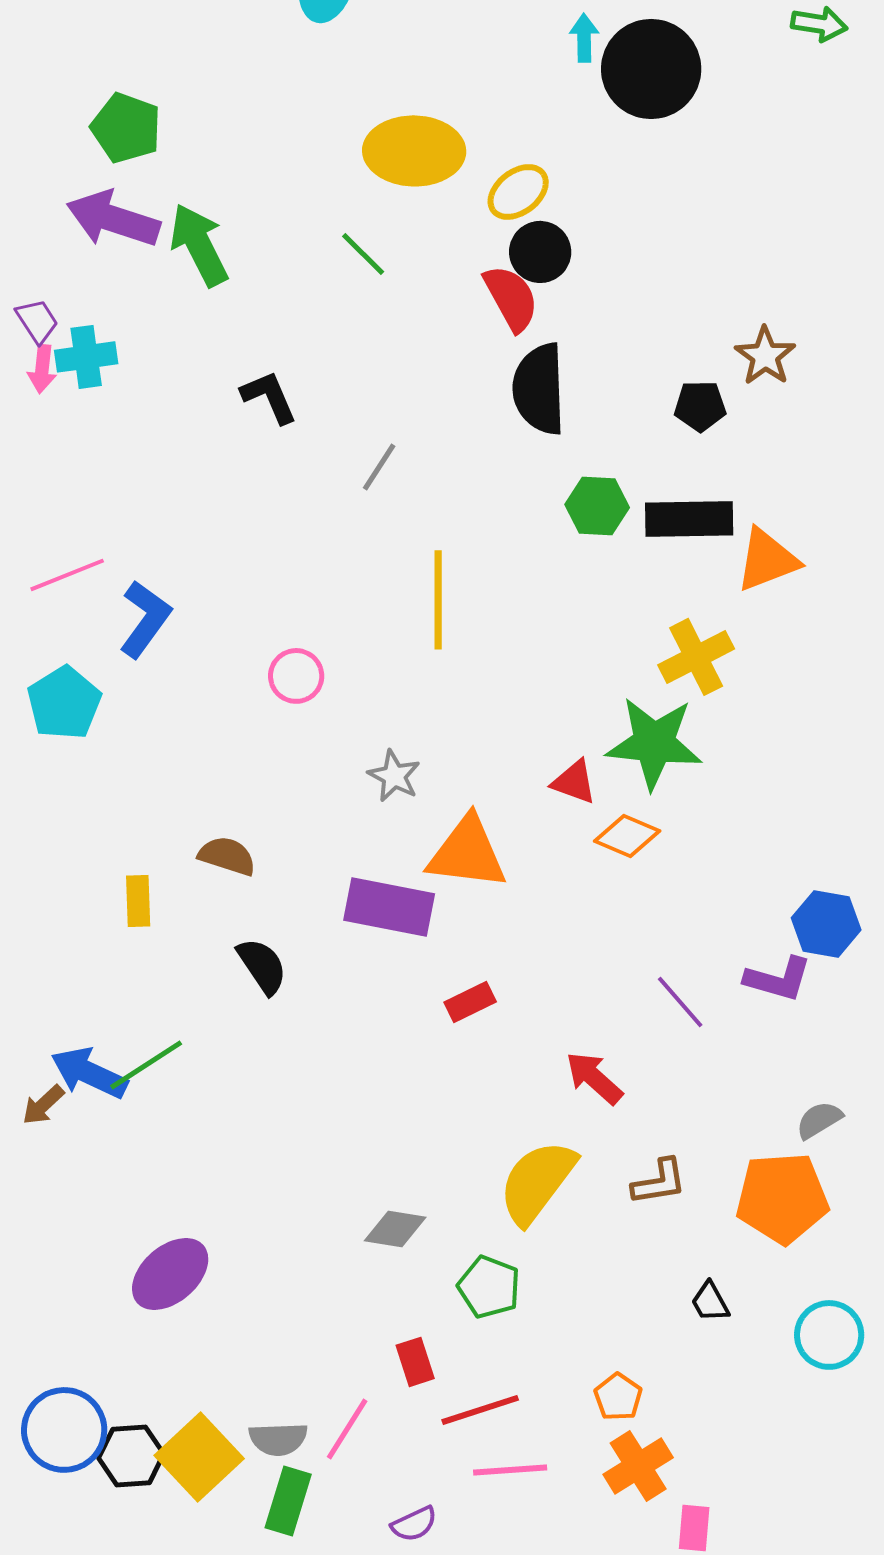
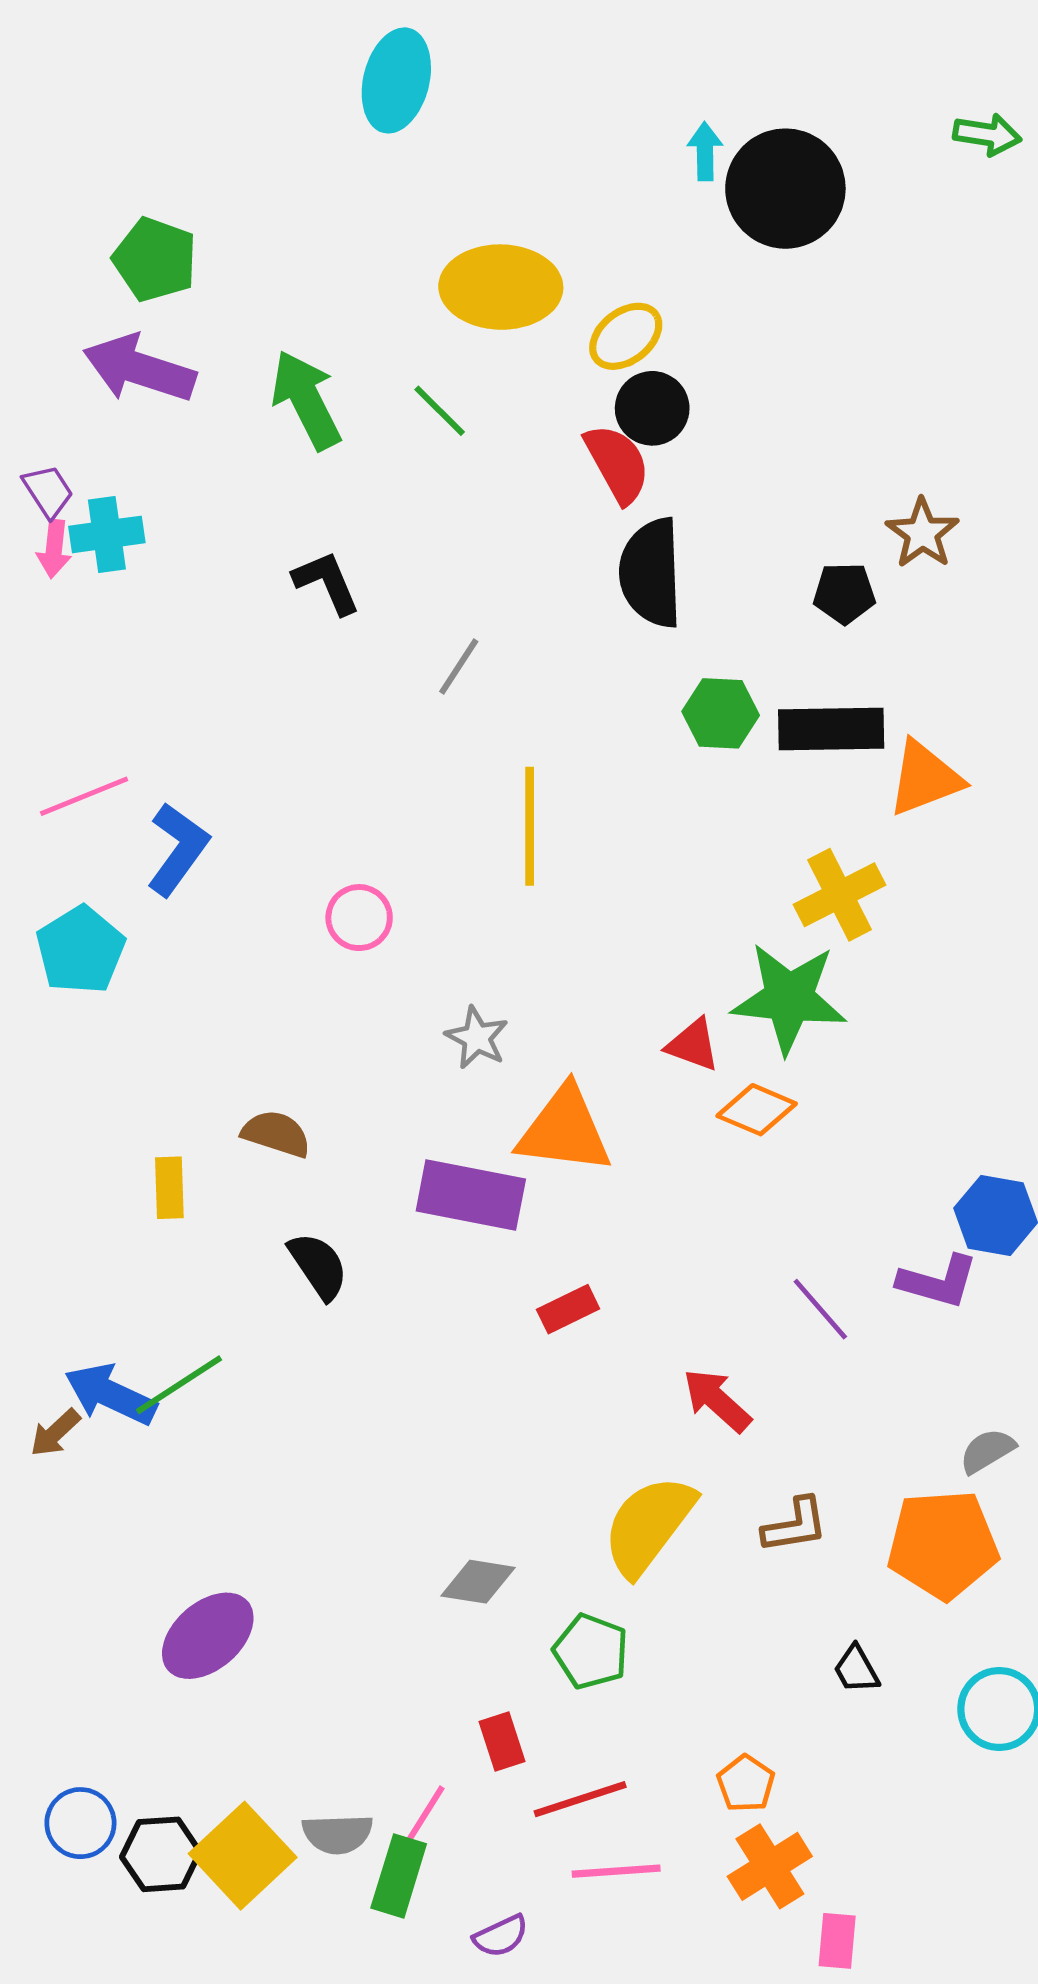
green arrow: (199, 245) -> (306, 400), moved
blue circle: (64, 1430) -> (80, 1823), size x0.7
green rectangle: (288, 1501) -> (399, 1876), moved

